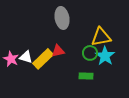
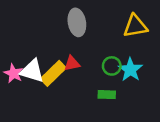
yellow triangle: (101, 37) -> (135, 26), moved
white triangle: (26, 57) -> (32, 71), size x1.5

